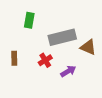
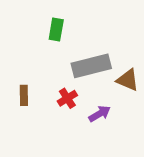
green rectangle: (29, 20) -> (56, 29), moved

